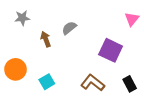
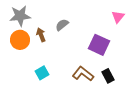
gray star: (22, 18) -> (20, 16), size x1.5
orange circle: (15, 69) -> (20, 40), moved
black rectangle: (130, 84) -> (108, 76), moved

